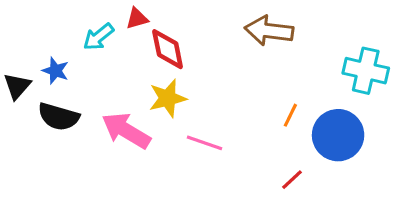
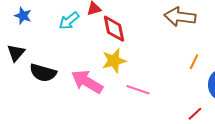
blue star: (55, 71) -> (23, 16), moved
orange line: (290, 115) -> (194, 62), moved

